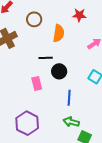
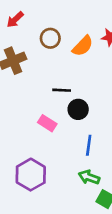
orange semicircle: (59, 33) -> (83, 46), moved, turned 30
pink rectangle: (37, 84) -> (47, 123), turned -48

